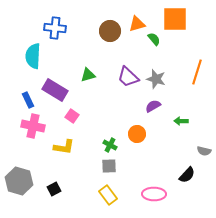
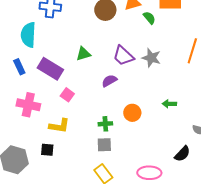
blue rectangle: (28, 100) -> (19, 67), moved
purple semicircle: (153, 106) -> (109, 81), moved
green arrow: (181, 121) -> (169, 104), moved
green cross: (110, 145) -> (105, 124), turned -32
black square: (54, 189) -> (47, 150), moved, turned 32

